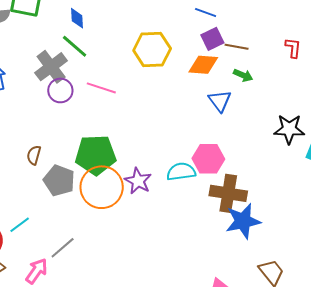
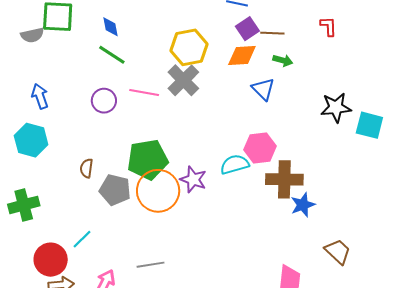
gray cross: (51, 67) -> (183, 80), moved
blue star: (243, 221) -> (303, 205), size x0.7
gray line: (63, 248) -> (150, 265), moved, turned 40

